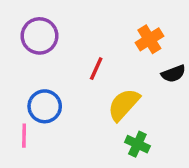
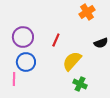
purple circle: (39, 36) -> (23, 37), moved
orange cross: (149, 39) -> (87, 12), moved

